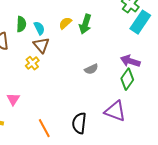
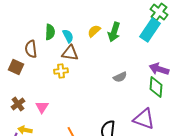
cyan rectangle: (140, 22) -> (150, 30), moved
brown triangle: (41, 45) -> (70, 53), turned -42
yellow cross: (32, 63) -> (61, 71), turned 32
green diamond: (127, 79) -> (156, 87), turned -30

